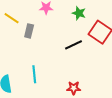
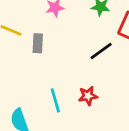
red star: (74, 88) -> (88, 96), moved

